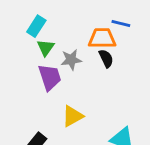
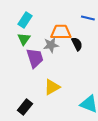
orange trapezoid: (102, 38) -> (61, 32), moved
green triangle: (46, 48) -> (24, 39), moved

